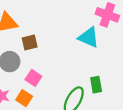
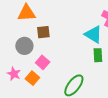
green rectangle: (96, 85) -> (98, 55), moved

